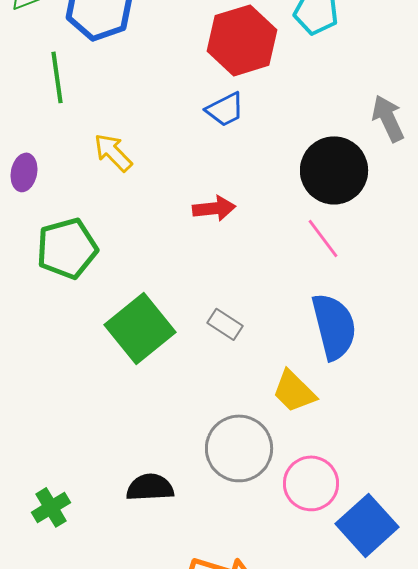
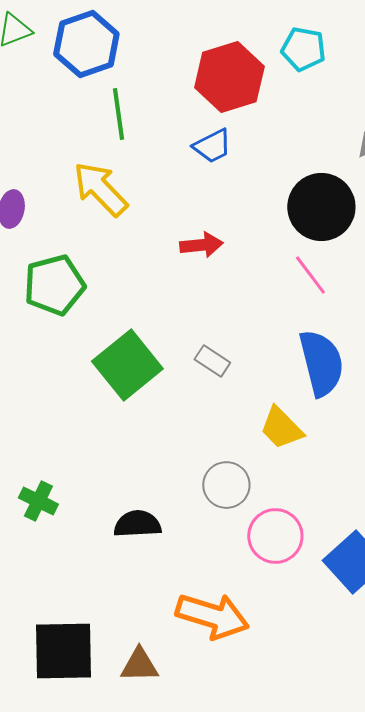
green line: (57, 77) -> (118, 114), moved
yellow arrow: (113, 152) -> (100, 189), size x1.4
gray circle: (239, 448) -> (226, 485), size x0.7
pink circle: (311, 483) -> (275, 536), moved
green cross: (51, 507) -> (38, 501), moved, turned -33

